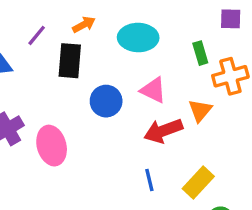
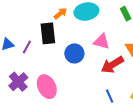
orange arrow: (84, 25) -> (60, 13), moved
purple line: (37, 35) -> (27, 47), moved

